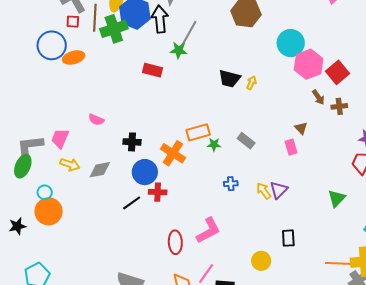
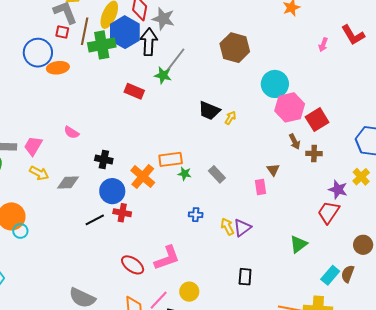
cyan circle: (45, 192) -> (20, 231), moved
red ellipse: (175, 242) -> (133, 265), turned -60
yellow circle: (261, 261) -> (189, 292), moved

